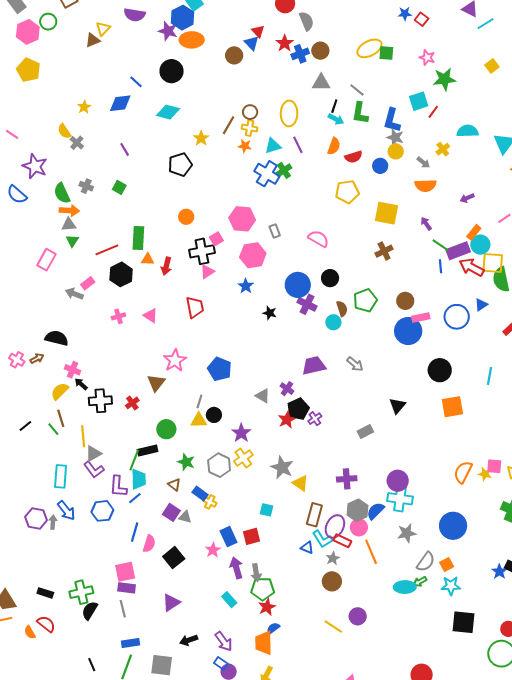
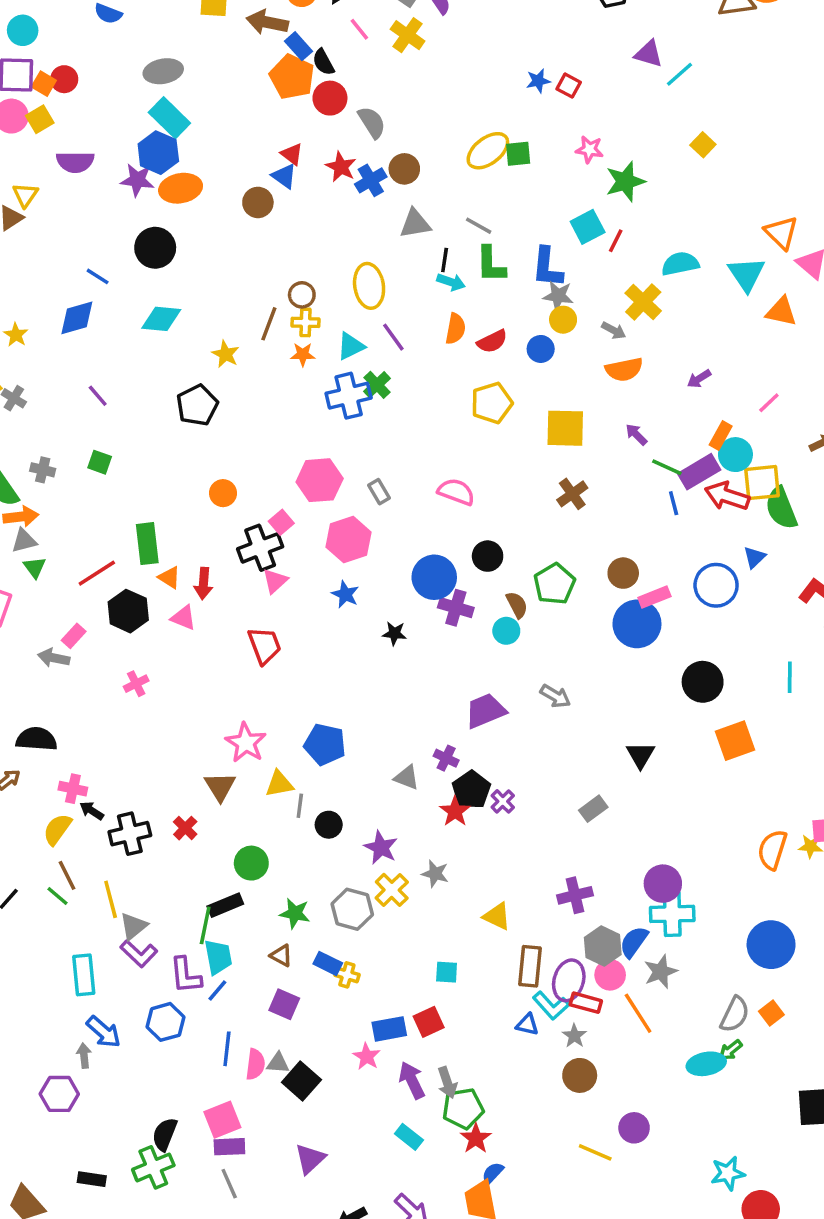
yellow cross: (443, 149) -> (643, 302), size x1.5
blue cross: (267, 174) -> (349, 396), turned -35
orange triangle: (148, 259) -> (169, 577), turned 40
pink triangle: (151, 316) -> (183, 618), moved
yellow triangle: (199, 420) -> (279, 784), moved
gray star: (282, 467) -> (435, 874), moved, size x0.7
gray triangle: (185, 517) -> (278, 1063), moved
purple hexagon: (36, 518) -> (59, 1094), moved
gray star: (407, 533) -> (661, 972), moved
blue rectangle: (228, 537) -> (389, 1029), turned -66
cyan star: (451, 586) -> (728, 1173), moved
black semicircle: (90, 611) -> (165, 1134), moved

